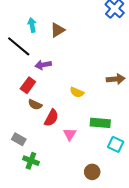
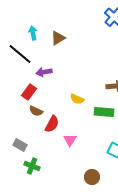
green rectangle: (100, 123) -> (104, 112), moved

